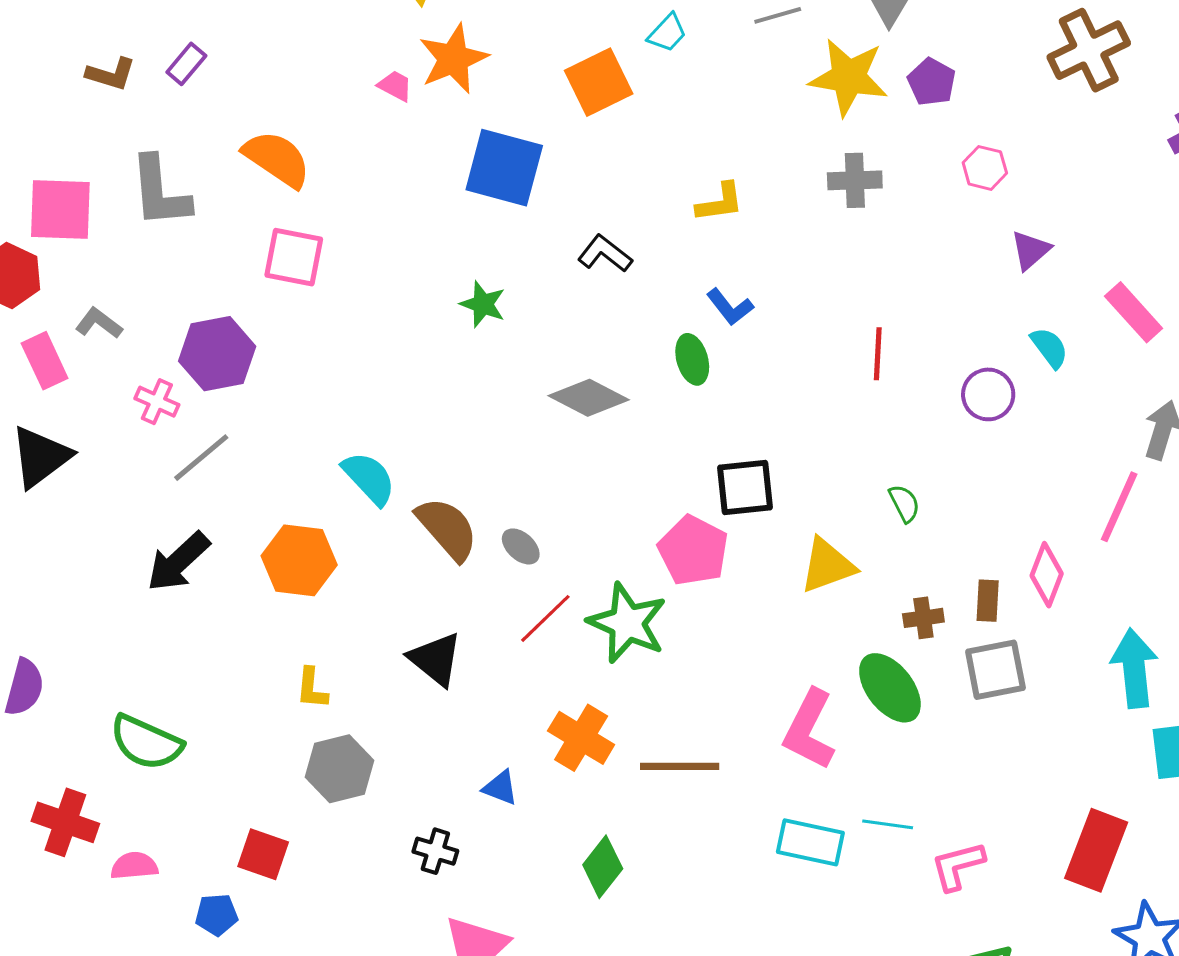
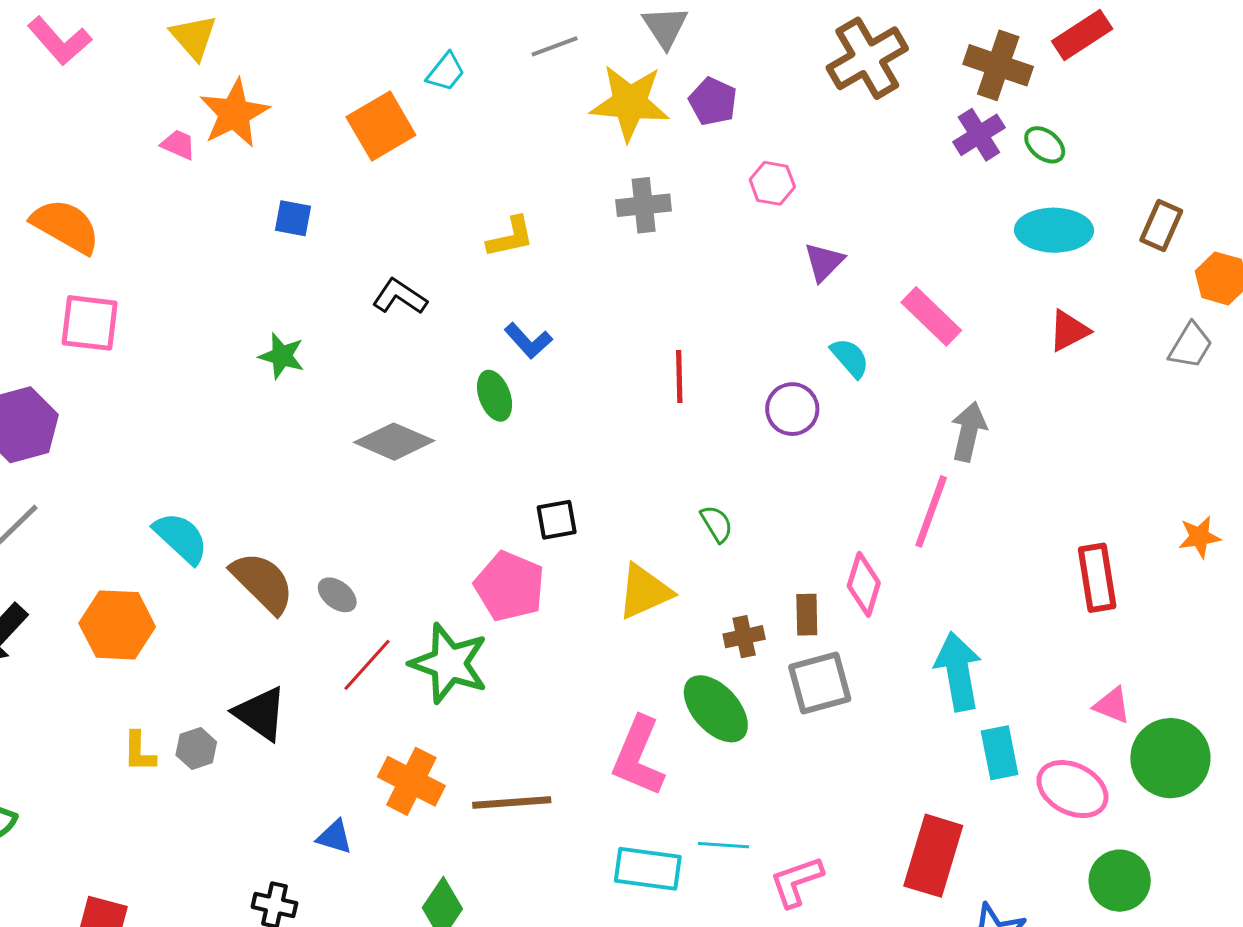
blue square: (504, 168) -> (293, 218), size x0.5
black square: (745, 488) -> (557, 520), size x0.7
gray hexagon: (340, 769) -> (196, 748), moved, size x0.6

